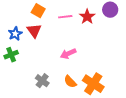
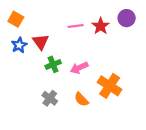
orange square: (38, 11) -> (16, 19), moved
green cross: (11, 55) -> (53, 64), moved
orange cross: (93, 84) -> (110, 86), moved

